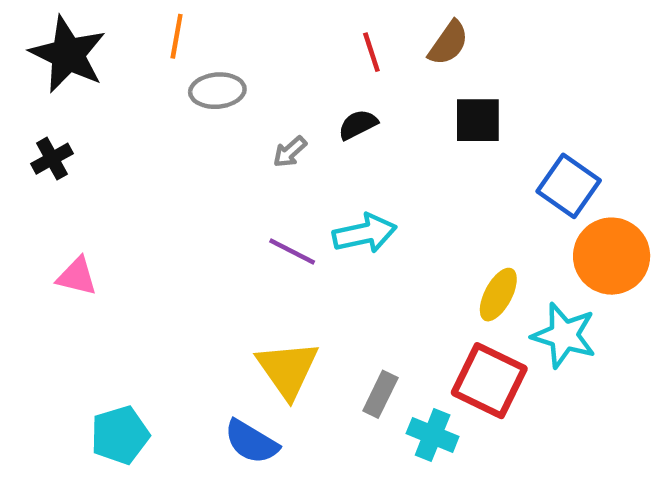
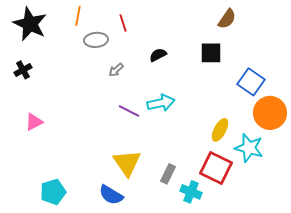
brown semicircle: (448, 43) -> (227, 19), moved
red line: (371, 52) -> (123, 23), moved
gray arrow: (290, 152) -> (116, 70), moved
pink triangle: (77, 276) -> (34, 122), turned -42

